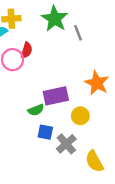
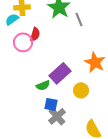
purple rectangle: (56, 96) -> (60, 73), turned -30
gray cross: (66, 144) -> (57, 116), moved

